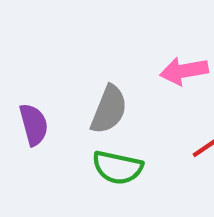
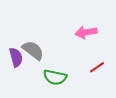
gray semicircle: (109, 110) -> (33, 50), moved, turned -75

